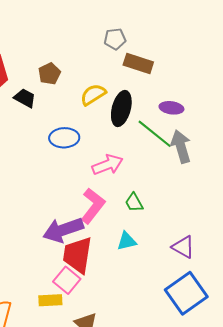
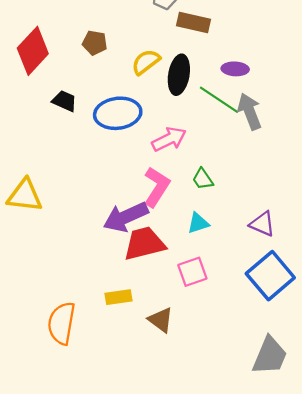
brown pentagon: (49, 74) -> (95, 43), turned -30
black trapezoid: (25, 98) -> (64, 101), moved
blue ellipse: (64, 138) -> (118, 113), size x1.4
red trapezoid: (77, 255) -> (144, 244), turned 72
pink square: (67, 280) -> (192, 272), moved, turned 36

